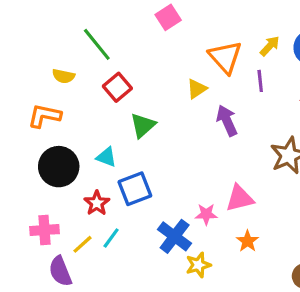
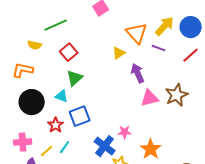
green line: (97, 44) -> (56, 25), turned -75
yellow arrow: (270, 46) -> (165, 26), size x1.5
purple line: (260, 81) -> (159, 48), turned -64
green triangle: (143, 125) -> (75, 78), moved
pink triangle: (240, 198) -> (150, 98), moved
orange star: (247, 241) -> (151, 149), size x1.5

